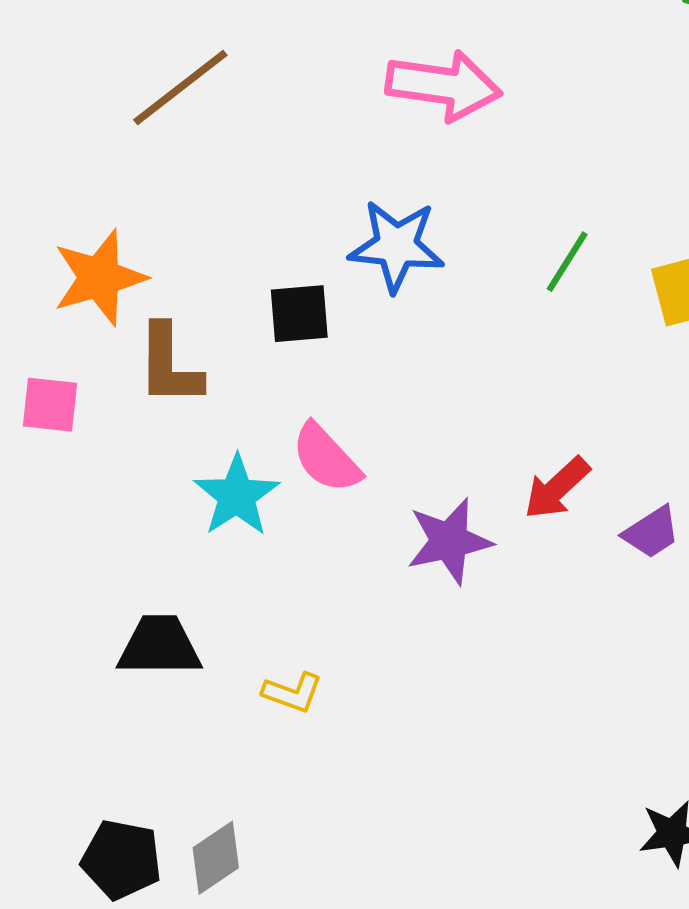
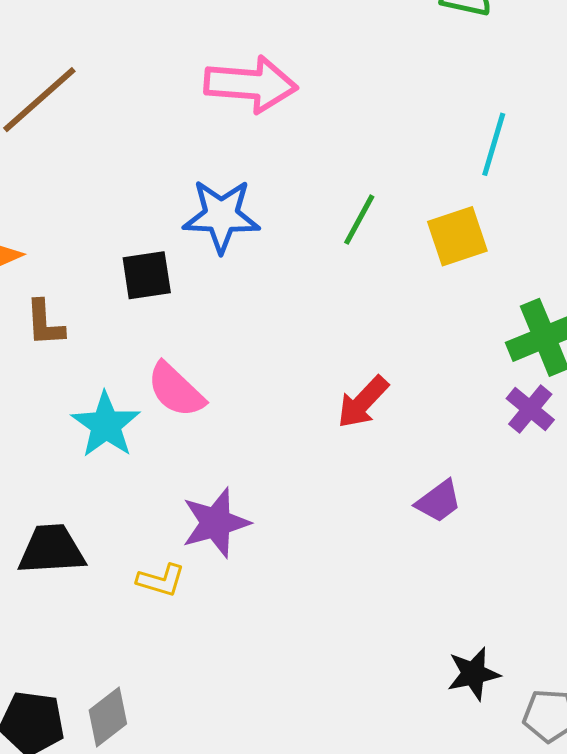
brown L-shape: (169, 365) -> (45, 323), size x0.7
purple trapezoid: (651, 532) -> (439, 501), moved
purple star: (449, 541) -> (216, 523), moved

